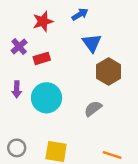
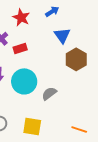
red star: (43, 21) -> (21, 17), turned -30
gray semicircle: (93, 109) -> (49, 93), moved

